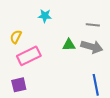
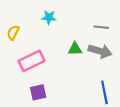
yellow semicircle: (16, 37) -> (13, 33), moved
purple square: (19, 85) -> (38, 92), moved

